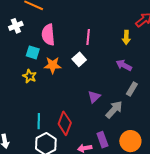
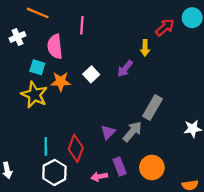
pink line: (88, 37) -> (82, 25), moved
purple arrow: (124, 65) -> (125, 69), moved, turned -77
yellow star: (30, 76) -> (34, 95), size x1.6
gray rectangle: (132, 89) -> (153, 107), size x1.5
purple triangle: (94, 97) -> (108, 132), moved

